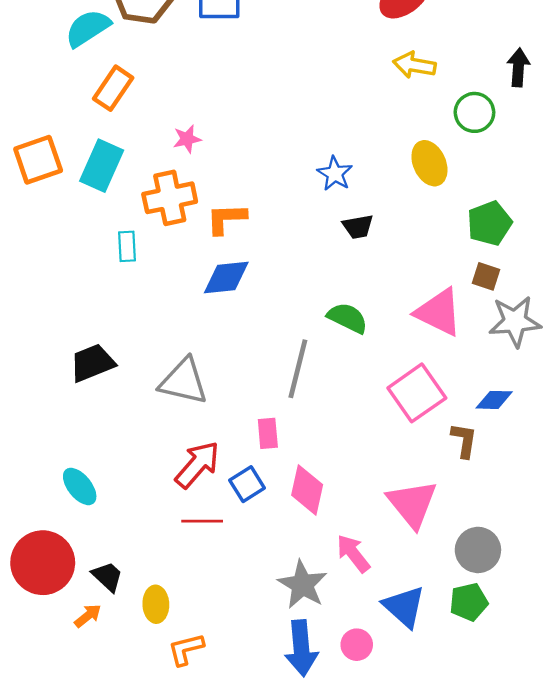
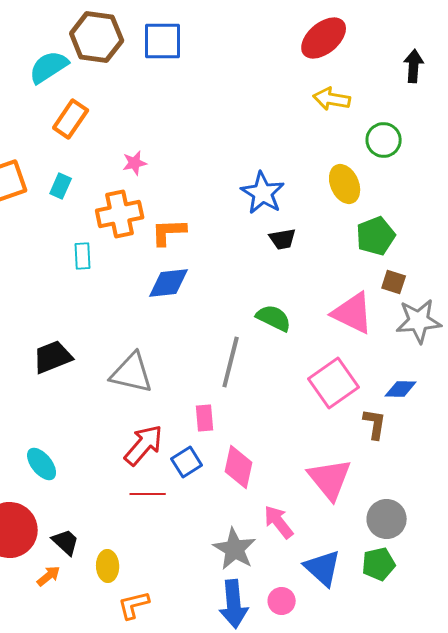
black arrow: (518, 67) -> (414, 66), moved
cyan rectangle: (102, 166) -> (61, 186), size x0.6
blue star: (335, 174) -> (263, 193), size x1.4
green pentagon: (490, 223) -> (376, 236), moved

